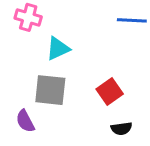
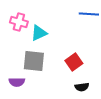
pink cross: (28, 17) -> (19, 22), moved
purple semicircle: (25, 121) -> (17, 82), turned -63

